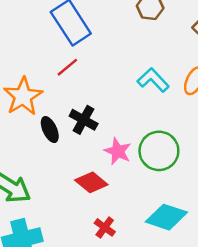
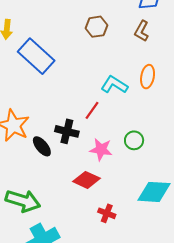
red line: (67, 67) -> (92, 110), moved
green circle: (159, 151) -> (134, 140), size x0.6

